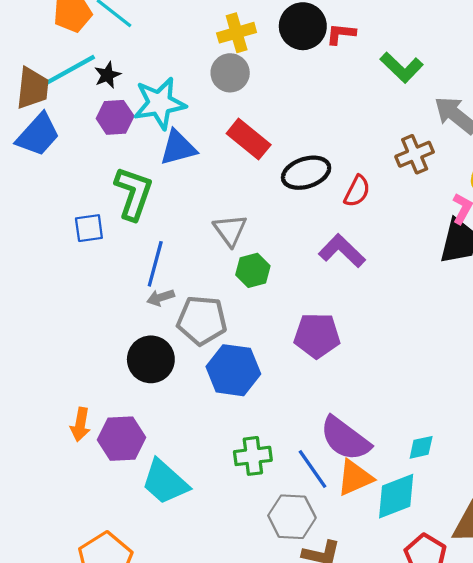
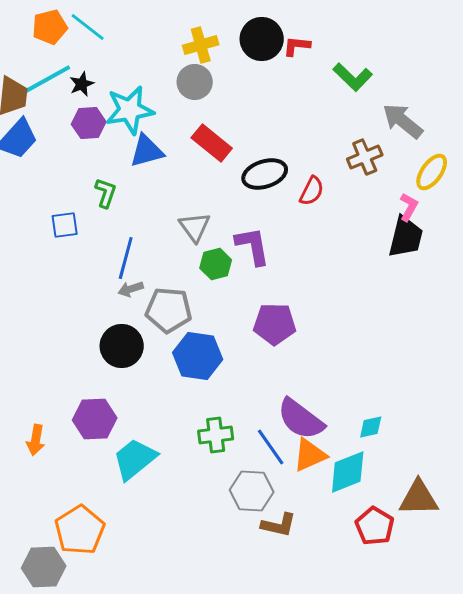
green L-shape: (133, 193) -> (106, 193), size x0.6
purple L-shape: (342, 251) -> (253, 246), moved, turned 36
orange arrow: (80, 424) -> (36, 440), moved
cyan trapezoid: (165, 482) -> (135, 459), turned 99

